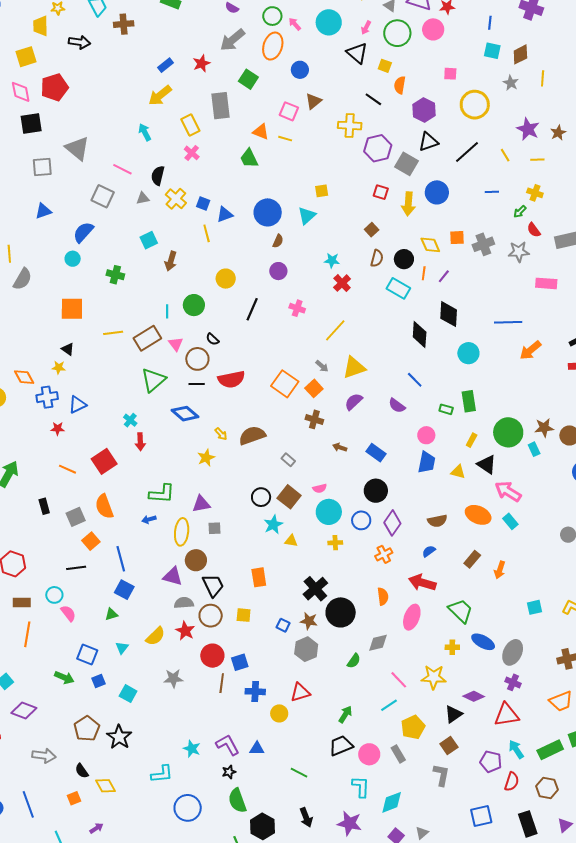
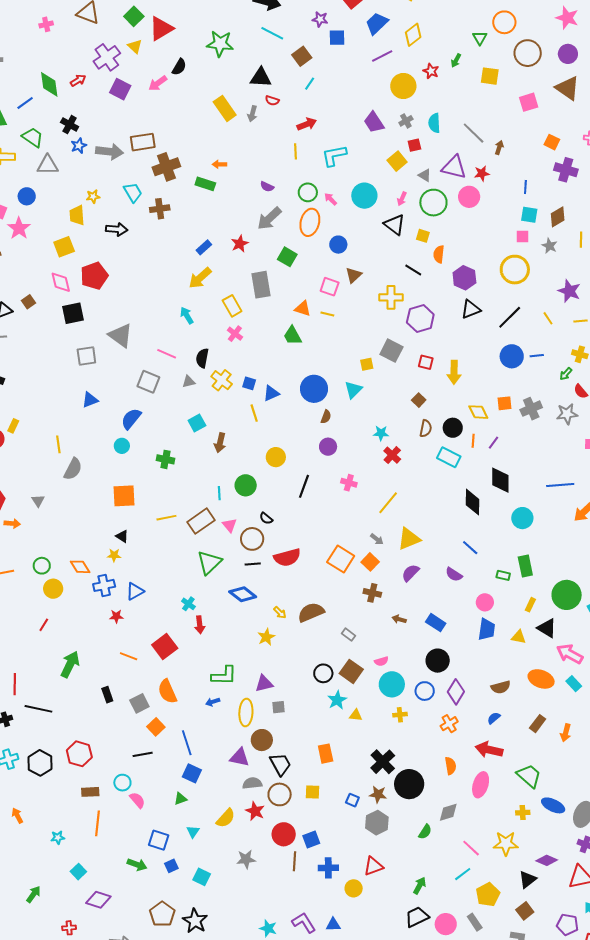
pink square: (450, 74) -> (522, 237), moved
gray square: (406, 164) -> (391, 351), moved
blue circle: (437, 192) -> (512, 356), moved

